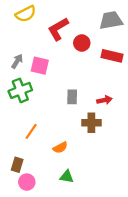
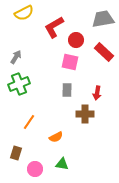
red rectangle: (112, 56) -> (104, 52), turned 30
pink square: (40, 66) -> (70, 62), moved
red arrow: (104, 100) -> (97, 93), turned 112
pink circle: (27, 182) -> (35, 169), moved

